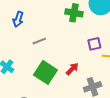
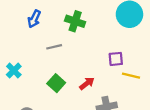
green cross: (74, 13) -> (75, 21), moved
green square: (45, 72) -> (56, 83), size x0.7

